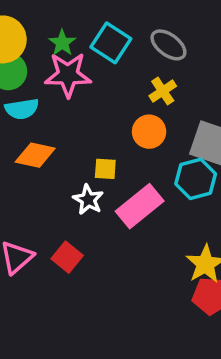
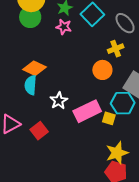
pink star: (68, 75) -> (64, 27), size x0.6
cyan semicircle: (22, 109) -> (31, 85), moved, turned 90
yellow square: (105, 169) -> (109, 118), moved

